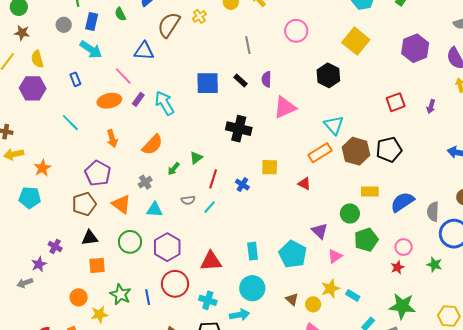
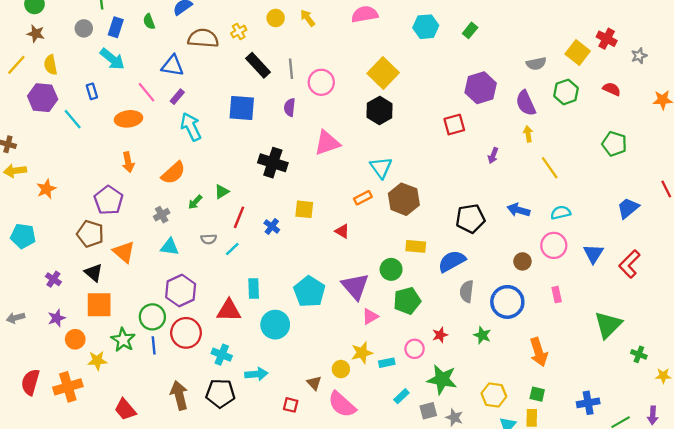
brown semicircle: (169, 25) -> (203, 38), turned 56
pink circle: (296, 31) -> (321, 82), moved
yellow square: (356, 41) -> (383, 73), moved
purple semicircle: (266, 79) -> (290, 107), moved
black rectangle: (241, 81) -> (258, 65), moved, size x1.6
purple rectangle: (138, 99) -> (177, 97), moved
red square: (396, 102) -> (454, 125), moved
cyan line: (70, 123) -> (73, 119), moved
black pentagon: (389, 150) -> (470, 219), moved
orange rectangle: (320, 153) -> (363, 198), size x0.7
cyan pentagon: (30, 198) -> (23, 236), moved
brown pentagon: (84, 204) -> (90, 234), turned 30
orange triangle: (121, 204) -> (124, 252), moved
gray semicircle: (433, 212) -> (467, 291), moved
purple triangle: (320, 231) -> (355, 286), size x1.5
black triangle: (90, 238) -> (93, 273), turned 42
green circle: (130, 242) -> (152, 317), moved
pink circle: (404, 247) -> (415, 349), moved
cyan rectangle: (253, 251) -> (254, 289), moved
cyan pentagon: (293, 254) -> (309, 292), moved
purple star: (39, 264) -> (57, 318), moved
orange square: (97, 265) -> (99, 305), size x1.4
cyan circle: (252, 288) -> (275, 325), moved
cyan rectangle: (353, 295) -> (387, 363), turned -48
brown triangle: (292, 299) -> (314, 383), moved

